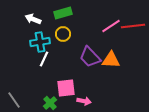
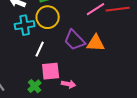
yellow circle: (63, 34) -> (48, 17), size x1.5
white line: (44, 59) -> (40, 49), moved

